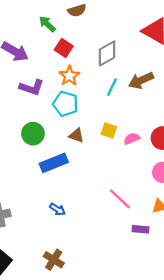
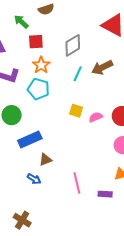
red square: (64, 48) -> (36, 42), turned -35
brown triangle: (76, 136) -> (45, 160), moved, turned -40
pink line: (120, 199) -> (77, 183), moved, turned 35
brown cross: (54, 260) -> (22, 220), moved

